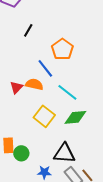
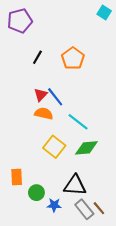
orange pentagon: (62, 49) -> (73, 58), moved
red triangle: (16, 87) -> (41, 95), moved
green circle: (21, 153) -> (36, 193), moved

